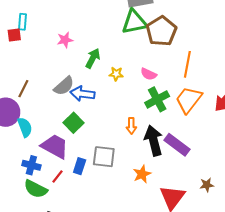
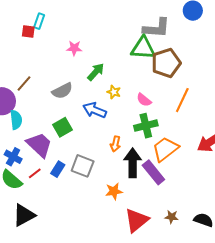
blue arrow: (82, 94) -> (95, 110), moved
orange trapezoid: (189, 100) -> (165, 149), moved

